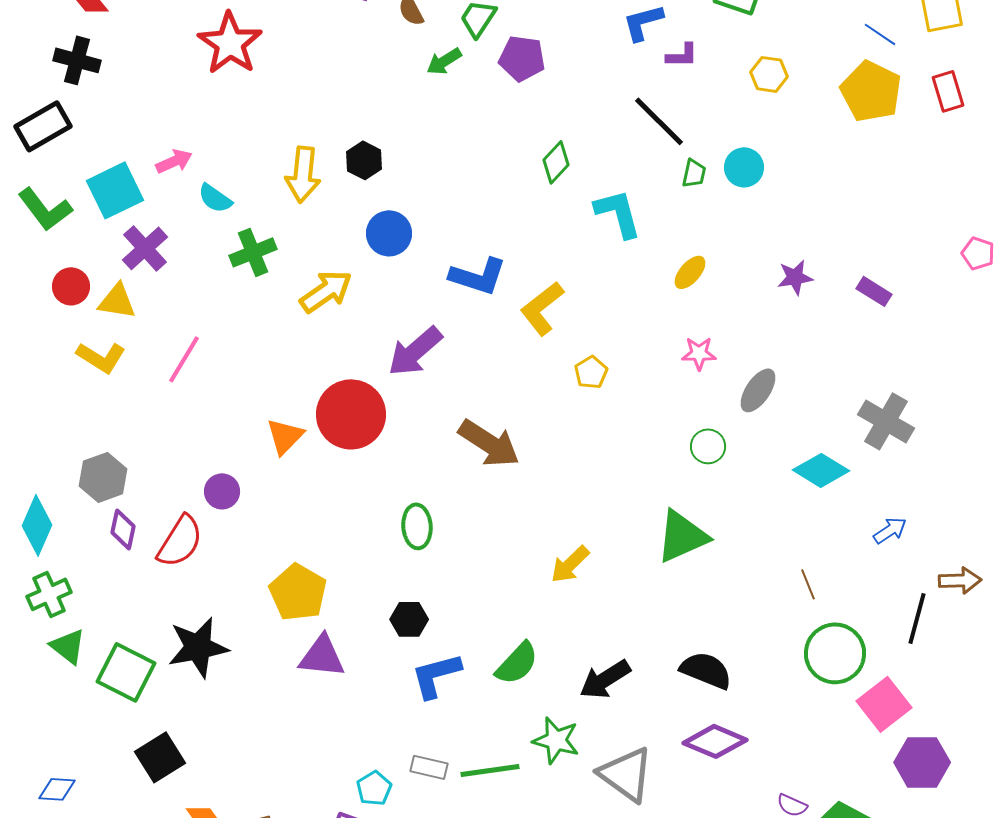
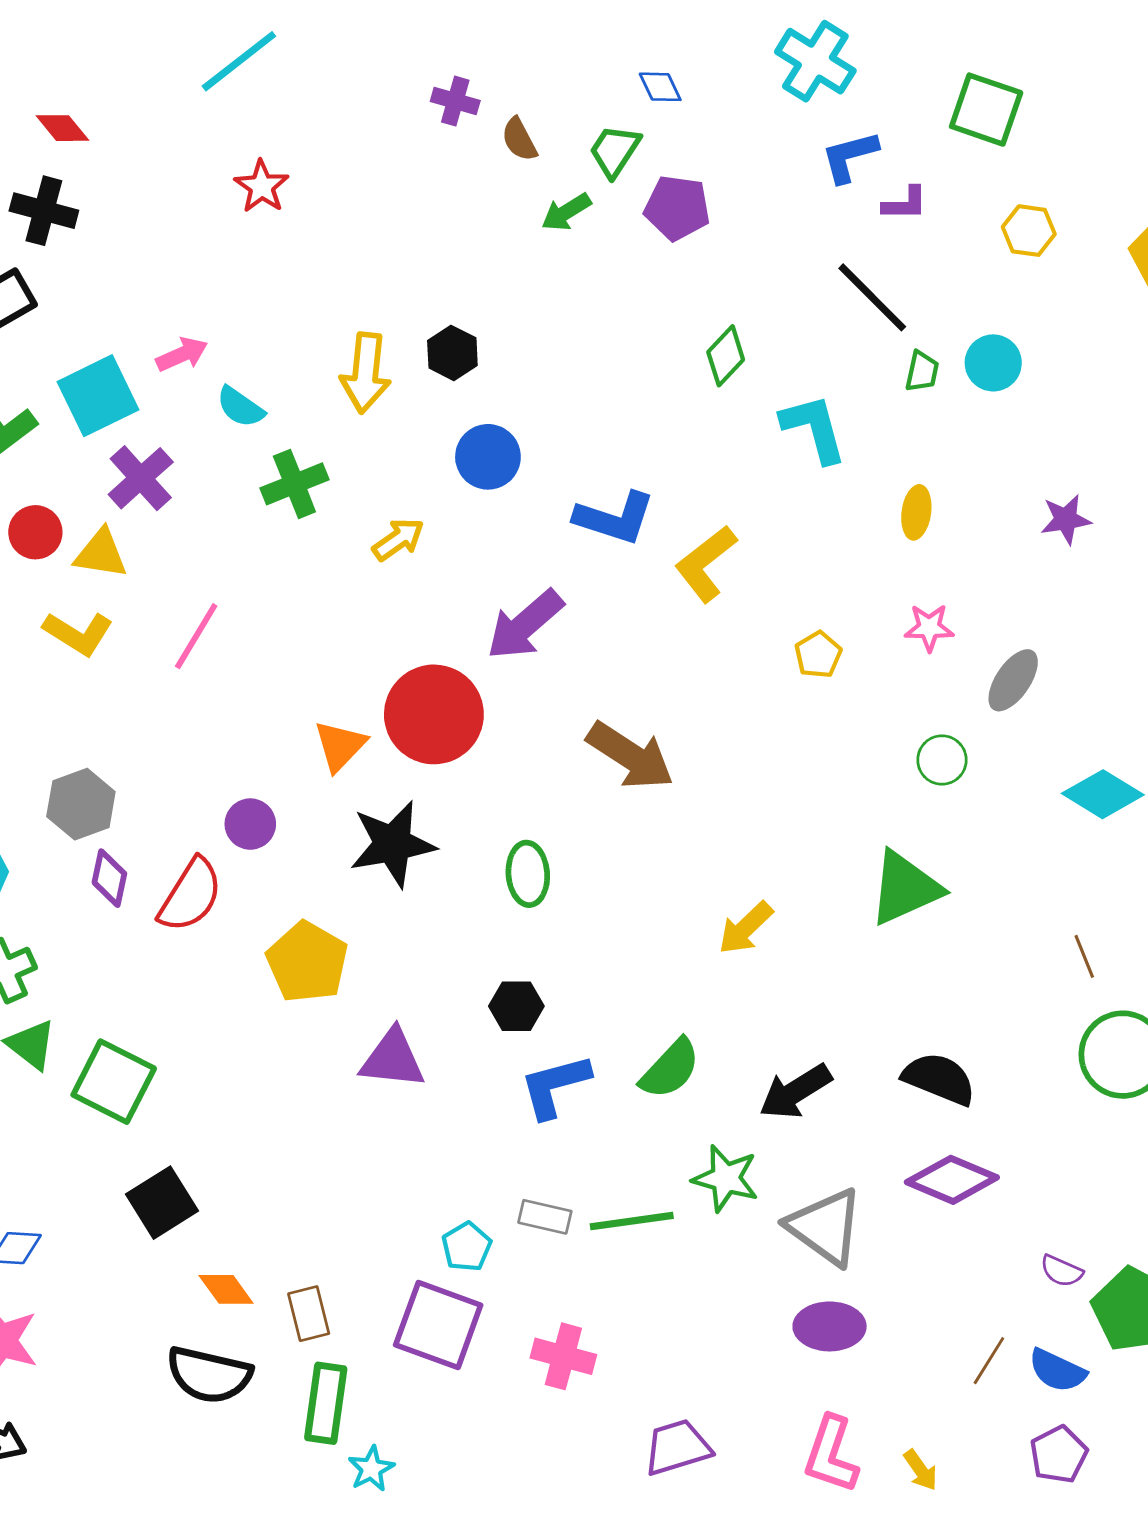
red star: (230, 43) -> (262, 186), size x0.6
yellow ellipse: (690, 272) -> (916, 512), turned -33
yellow arrow: (326, 291) -> (398, 539), size x0.7
yellow pentagon: (591, 372) -> (818, 655), moved
yellow pentagon: (298, 592) -> (307, 962), moved
black star: (198, 647) -> (393, 844), moved

